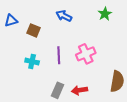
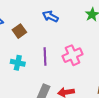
brown square: (34, 30) -> (19, 31), turned 32

